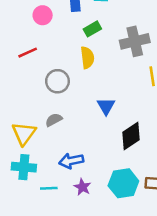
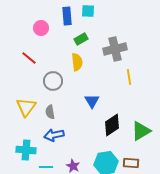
red line: (28, 53) -> (29, 58), turned 63
gray semicircle: (54, 120) -> (50, 112), turned -72
yellow triangle: (24, 134) -> (26, 107), moved
blue arrow: (71, 161) -> (54, 135), moved

